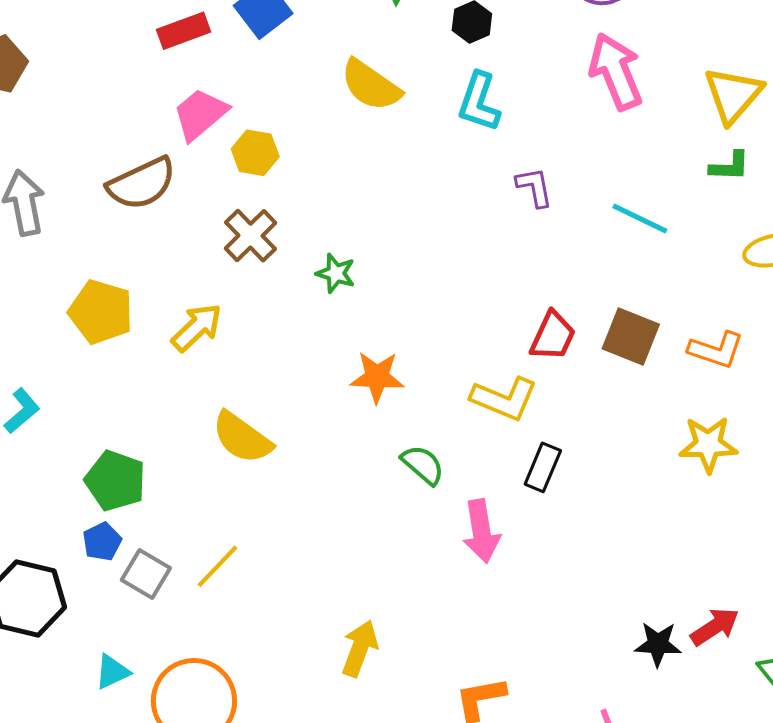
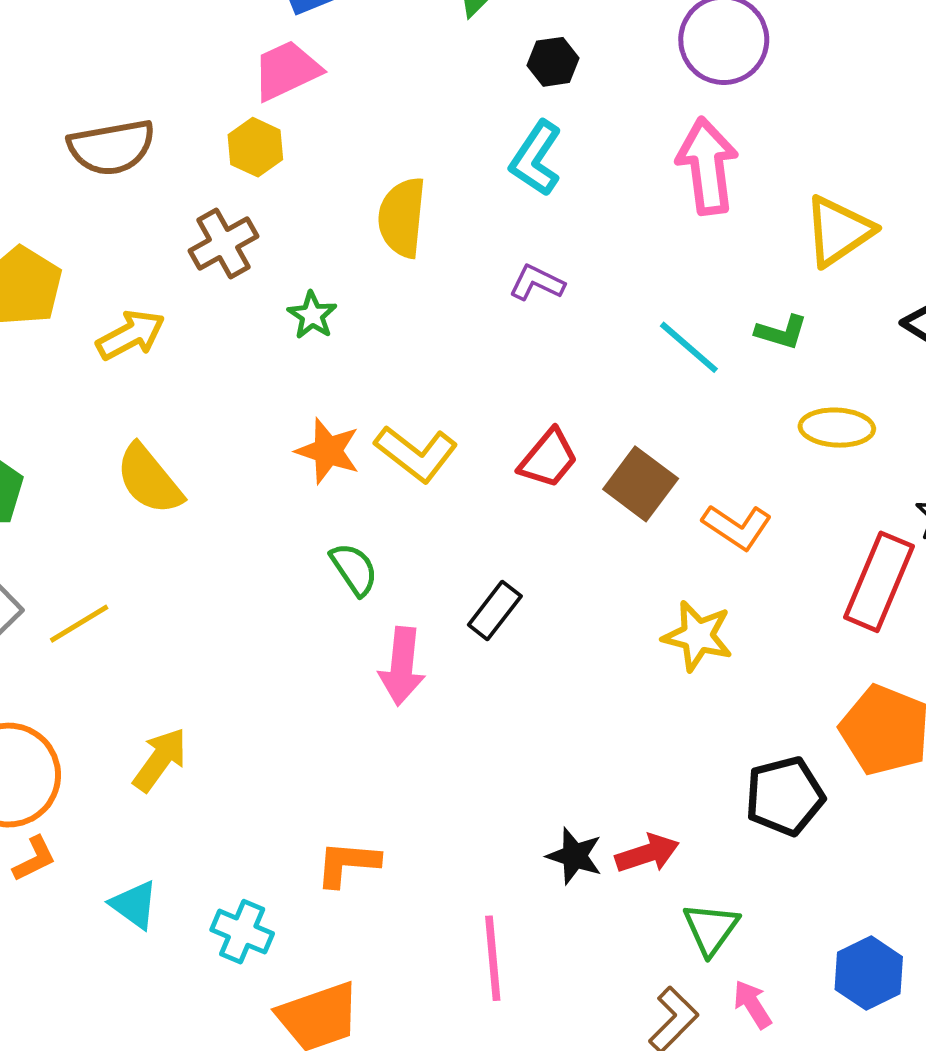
yellow semicircle: (371, 85) -> (402, 217), moved, turned 46
pink trapezoid: (200, 114) -> (287, 70), moved
green L-shape: (730, 166) -> (781, 332), moved
purple L-shape: (534, 187) -> (537, 283), moved, turned -69
yellow L-shape: (504, 399) -> (416, 454), moved
yellow arrow: (360, 648) -> (160, 760), moved

